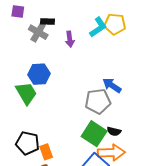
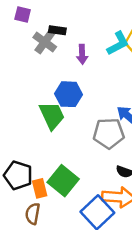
blue hexagon: (39, 74) -> (69, 94), moved
green trapezoid: (26, 93) -> (52, 116), moved
green square: (94, 134) -> (63, 181), moved

